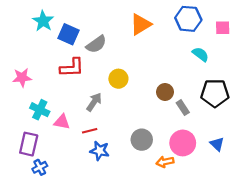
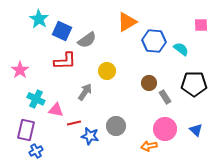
blue hexagon: (188, 19) -> (154, 41), moved
pink star: (22, 78) -> (20, 70), turned -30
red line: (90, 131) -> (74, 123), moved
gray circle: (142, 140) -> (116, 126), moved

